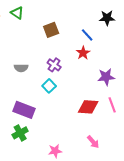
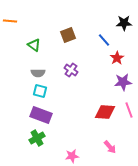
green triangle: (17, 13) -> (34, 45), moved
red star: (83, 53) -> (117, 58), moved
cyan square: (49, 86) -> (40, 91), moved, turned -32

